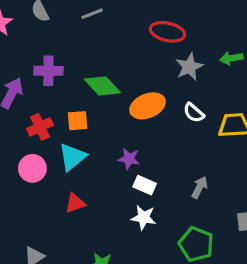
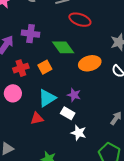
red ellipse: (167, 32) -> (80, 20), moved
orange square: (78, 121) -> (45, 67), turned -32
cyan triangle: (72, 157) -> (47, 98), moved
white rectangle: (145, 185) -> (68, 113), moved

